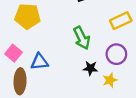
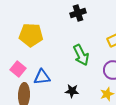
black star: (90, 68) -> (72, 91), moved

